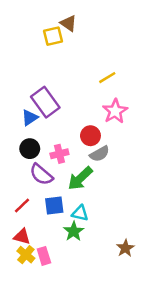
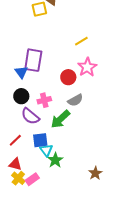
purple rectangle: (45, 102) -> (33, 60), turned 45
blue triangle: (30, 118) -> (21, 72), turned -32
red circle: (90, 136) -> (68, 77), moved
cyan triangle: (80, 213) -> (46, 150), moved, turned 40
pink rectangle: (44, 256) -> (32, 179), turned 72

